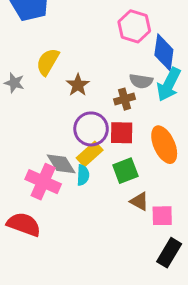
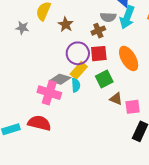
gray diamond: (61, 164) -> (60, 79), turned -35

